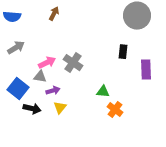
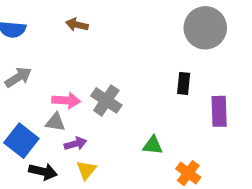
brown arrow: (54, 14) -> (77, 25), turned -104
pink arrow: (47, 63) -> (66, 100), turned 30
orange cross: (115, 110) -> (188, 173), moved

